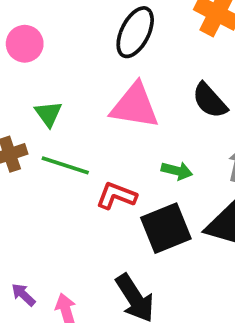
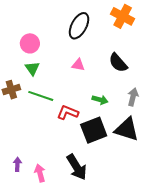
pink circle: (25, 44) -> (30, 43), moved
pink triangle: (135, 106) -> (78, 65), size x0.5
purple arrow: (23, 295) -> (17, 164), turned 48

